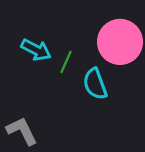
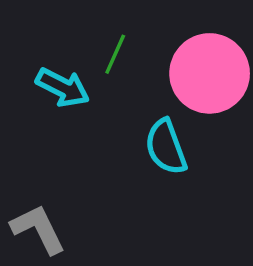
green line: (66, 62) -> (115, 54), moved

